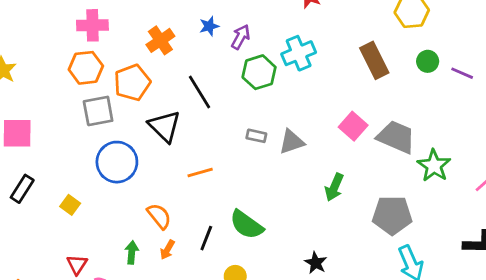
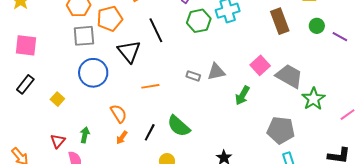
gray rectangle: (256, 136) -> (193, 76), moved
green arrow: (334, 187) -> (242, 95), moved
green arrow: (132, 252) -> (85, 135), moved

